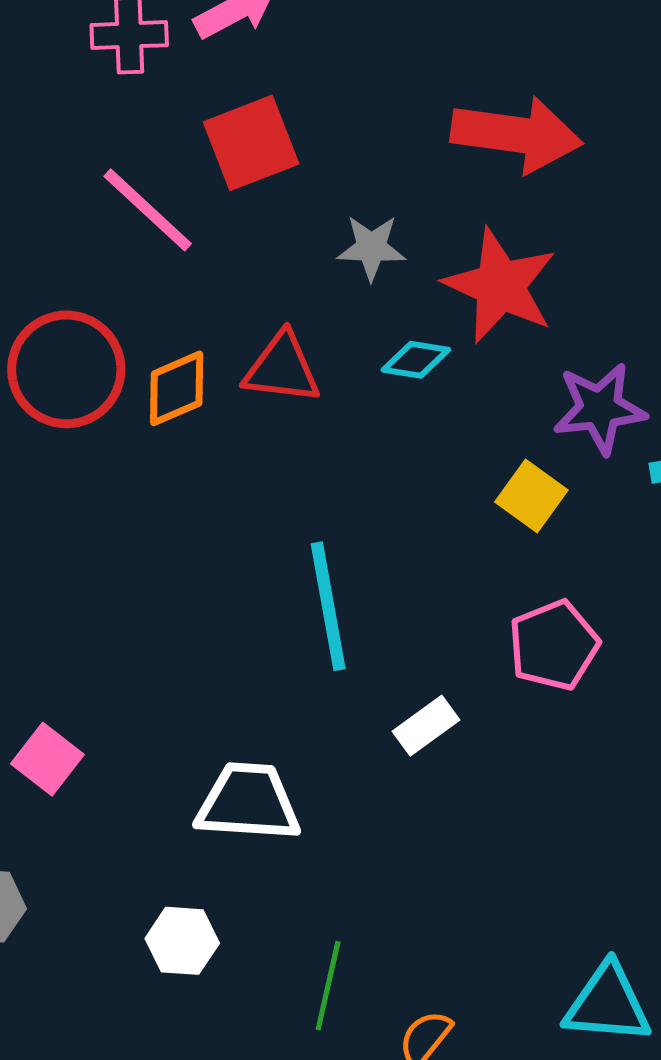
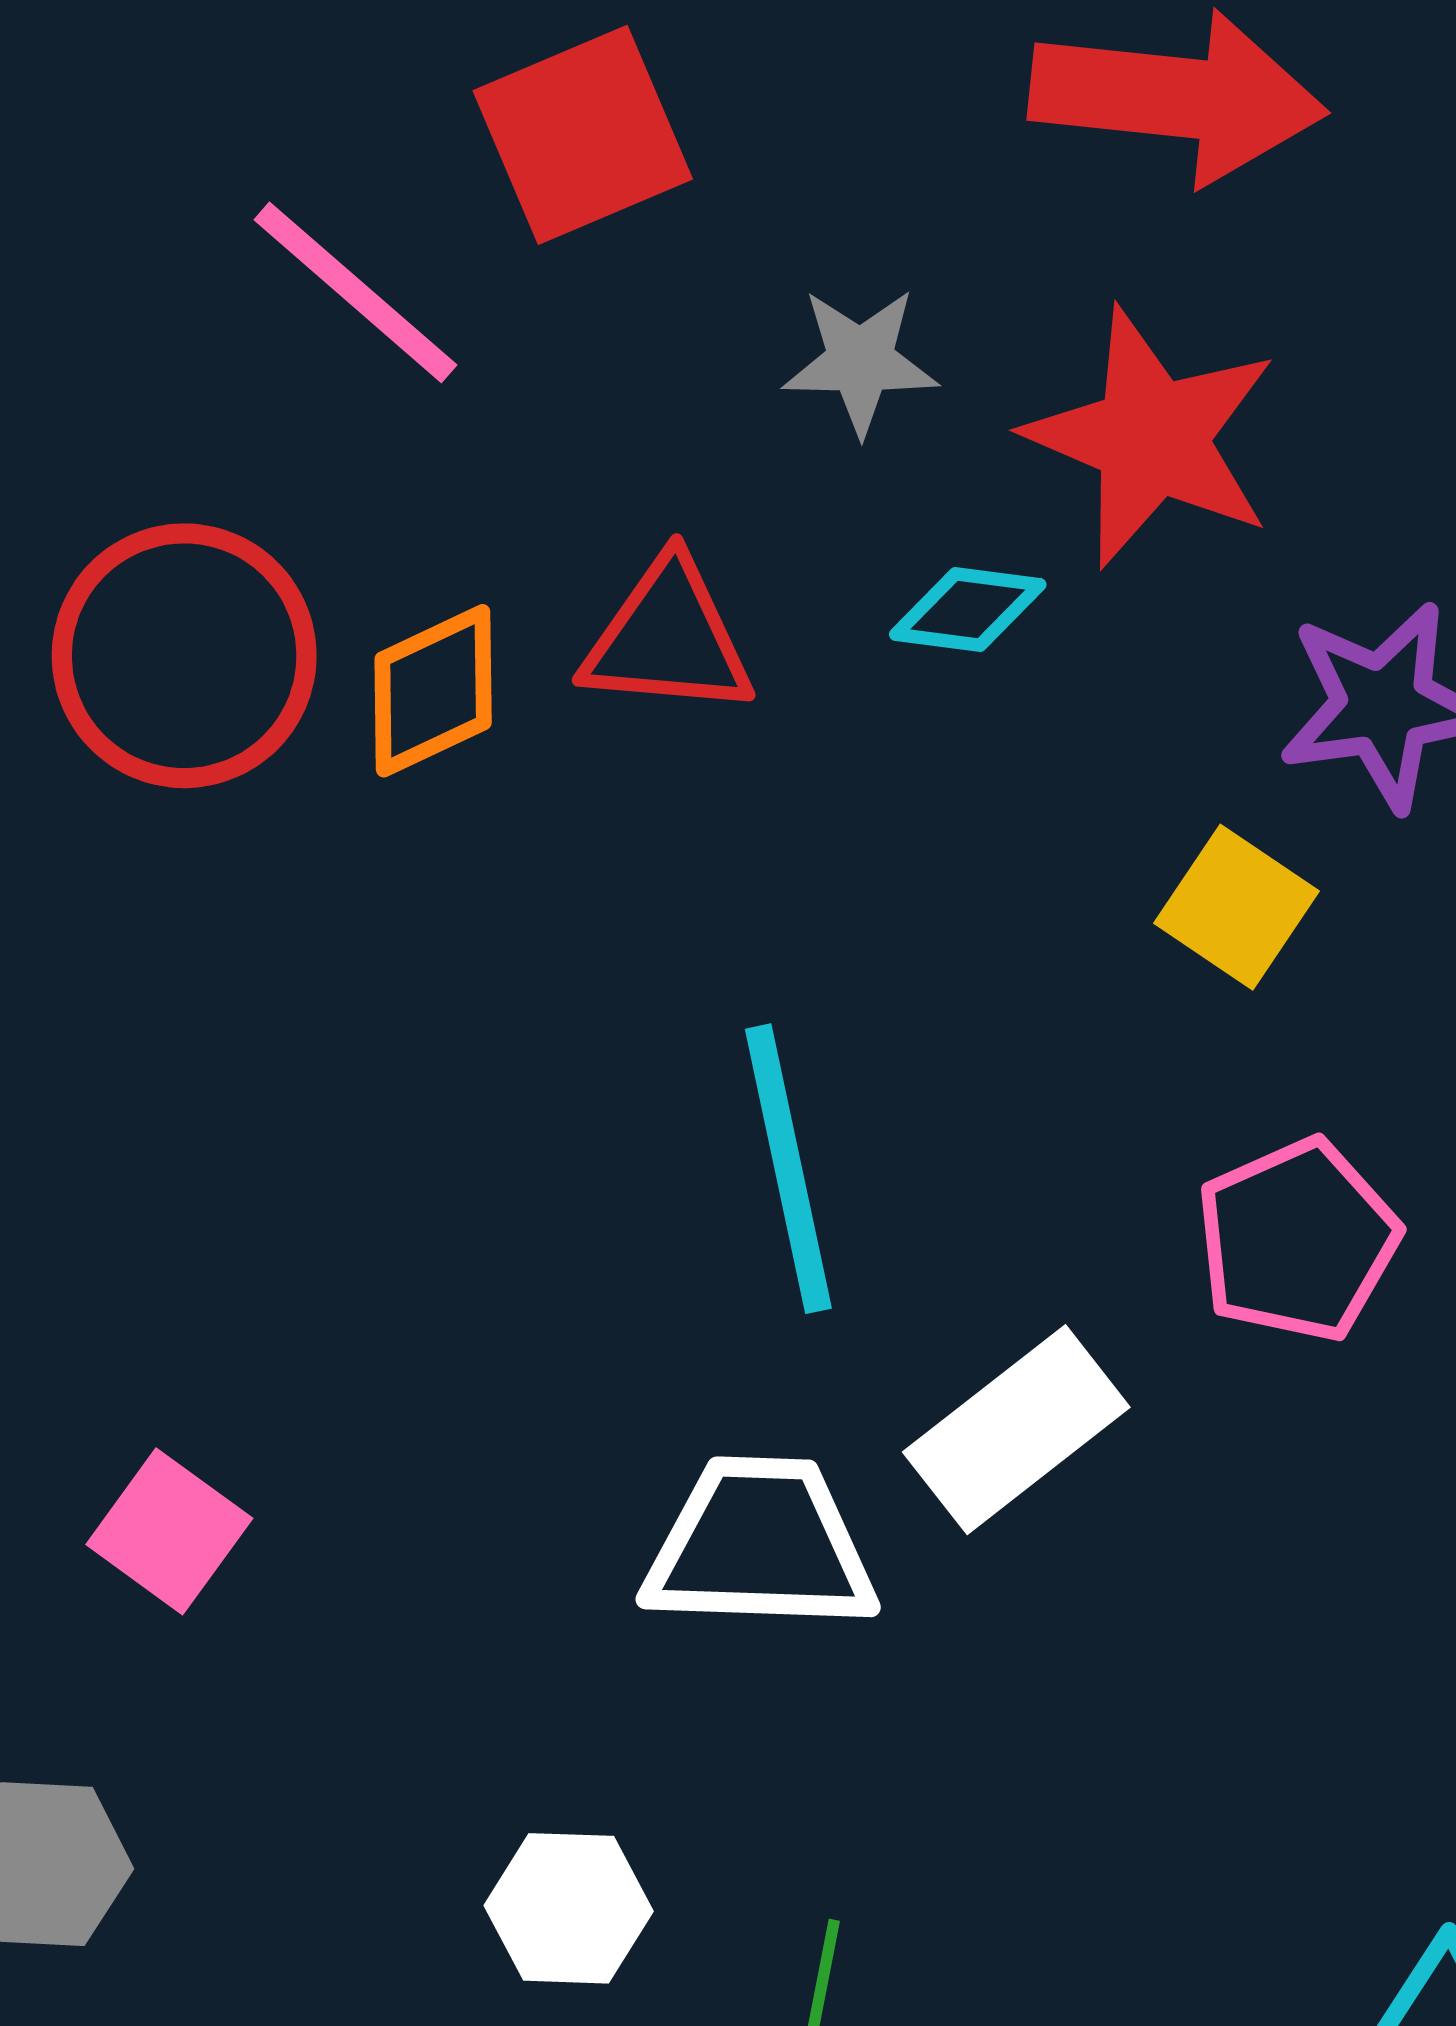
white rectangle: (426, 726) -> (1016, 1430), size x1.5
white trapezoid: (248, 802) -> (760, 1545), moved
white hexagon: (182, 941) -> (569, 1908), moved

